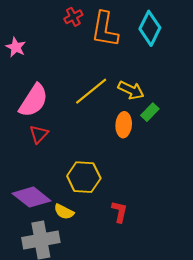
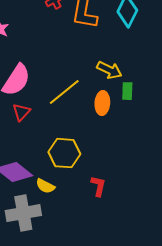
yellow line: (91, 91) -> (64, 92), moved
green rectangle: (150, 112) -> (127, 91), turned -42

